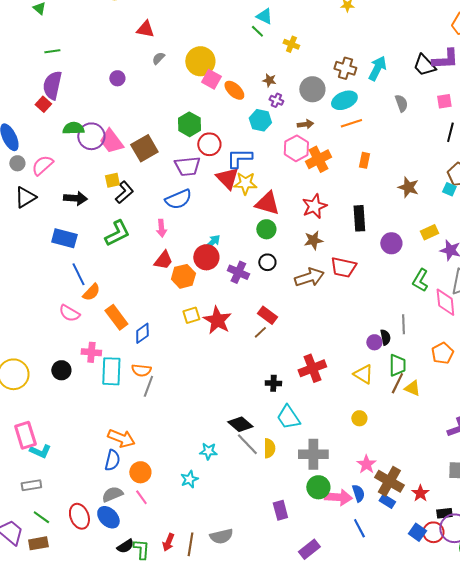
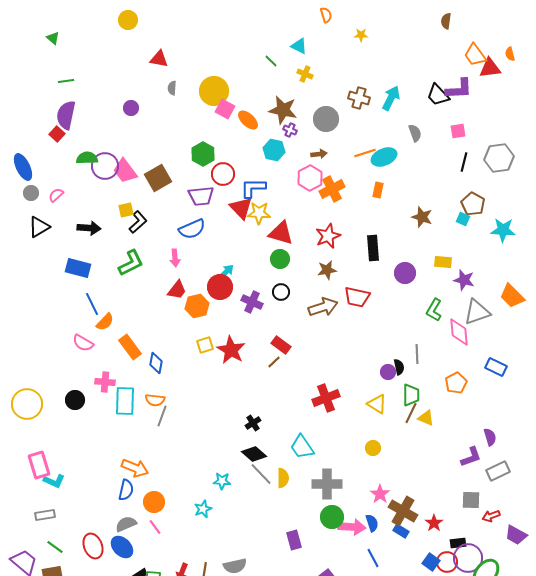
cyan triangle: (264, 16) -> (299, 46), moved
gray semicircle: (158, 58) -> (172, 88), turned -40
brown star: (269, 80) -> (283, 110), size x2.0
cyan ellipse: (344, 100) -> (384, 157), moved
pink semicircle: (42, 165) -> (56, 195), size x0.7
yellow rectangle: (429, 232) -> (443, 262), turned 30
blue diamond: (142, 333) -> (156, 363), turned -45
black cross: (273, 383) -> (253, 423), moved, turned -35

